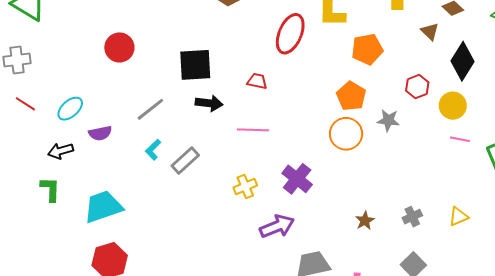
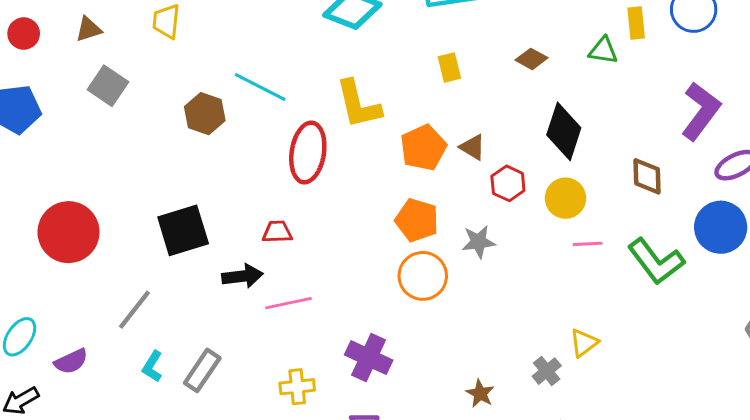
brown triangle: (430, 31) -> (472, 147), moved
red circle: (119, 47) -> (69, 232), size x1.4
black arrow: (209, 103) -> (242, 276), moved
yellow cross: (245, 187) -> (297, 387), turned 30
yellow triangle: (458, 216) -> (584, 343), moved

